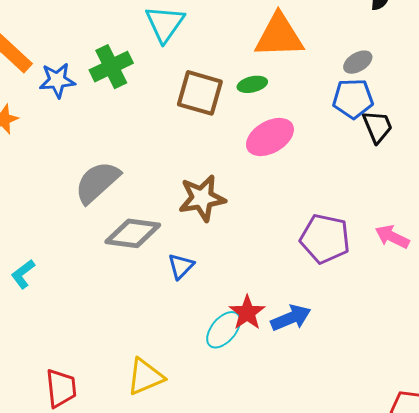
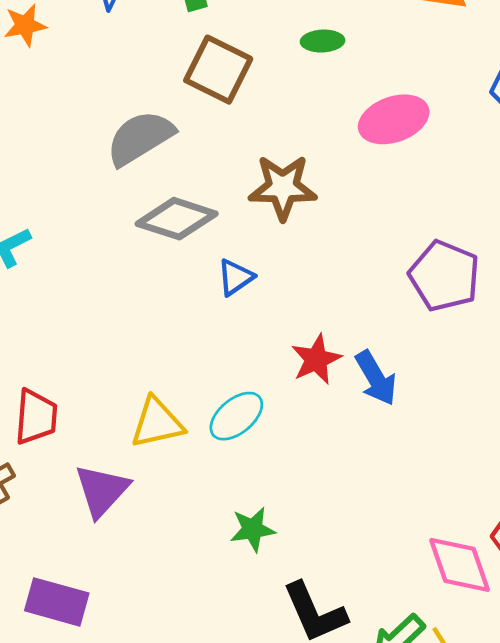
green ellipse: (252, 84) -> (323, 41), moved
brown square: (200, 93) -> (218, 70), moved
blue arrow: (291, 318) -> (376, 378), turned 72
cyan ellipse: (224, 330) -> (236, 416), moved

